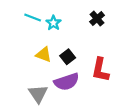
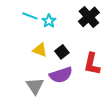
black cross: (97, 19) -> (89, 17), size x1.5

